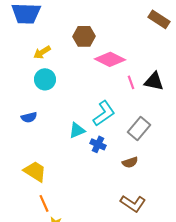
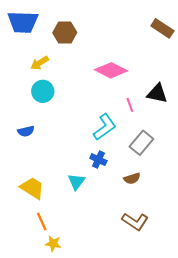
brown hexagon: (84, 36) -> (65, 33), moved
pink line: (131, 82) -> (130, 105), moved
cyan triangle: (77, 130) -> (76, 182), moved, turned -30

